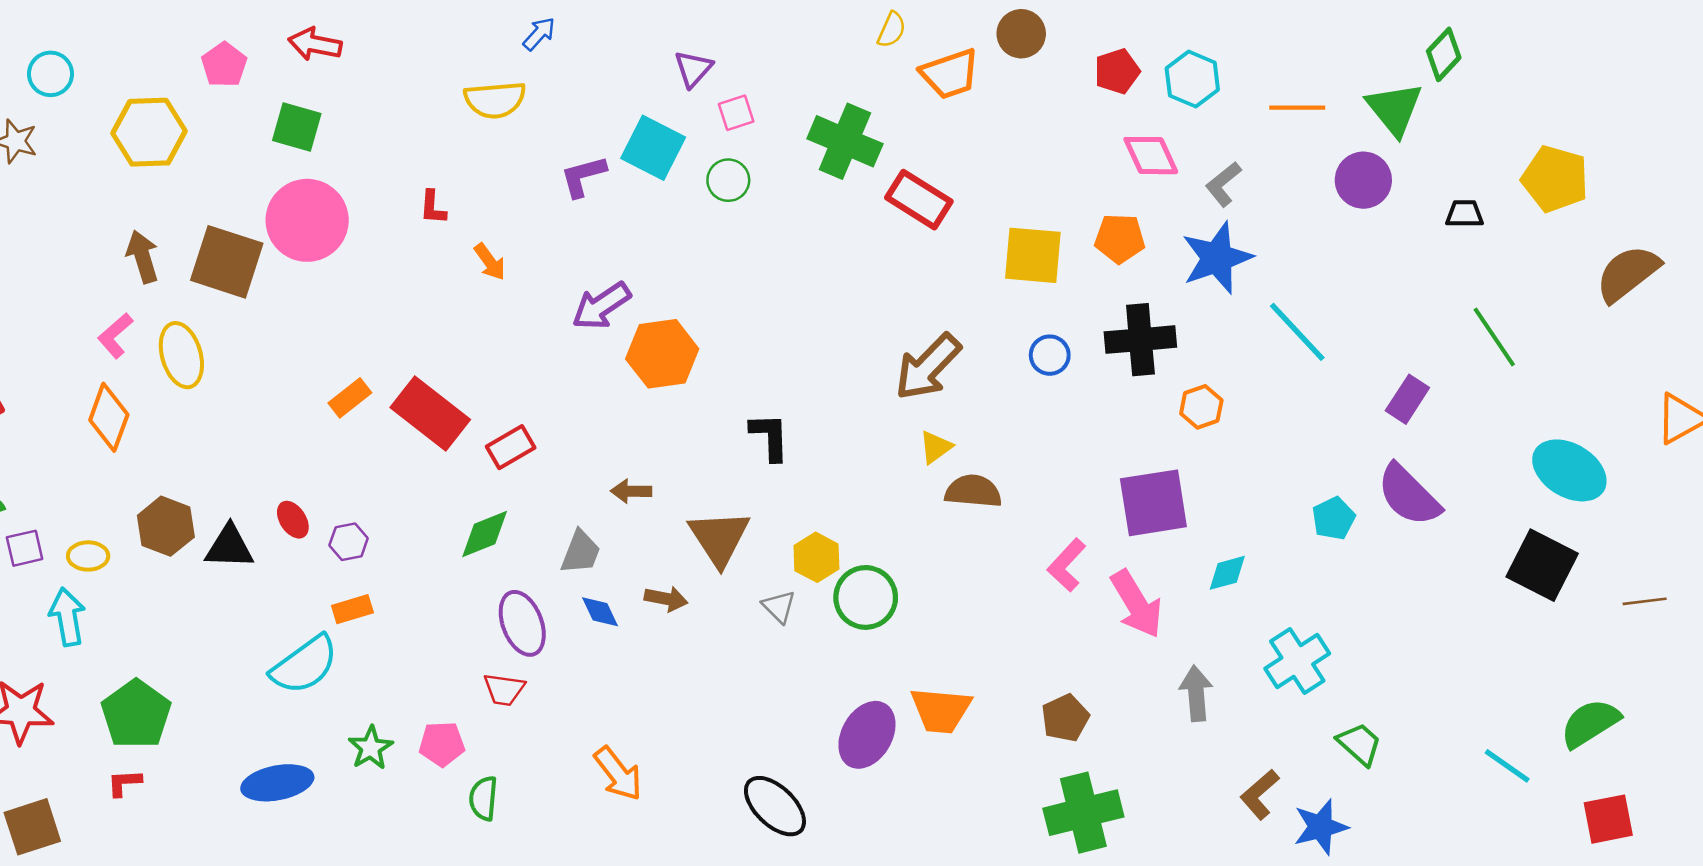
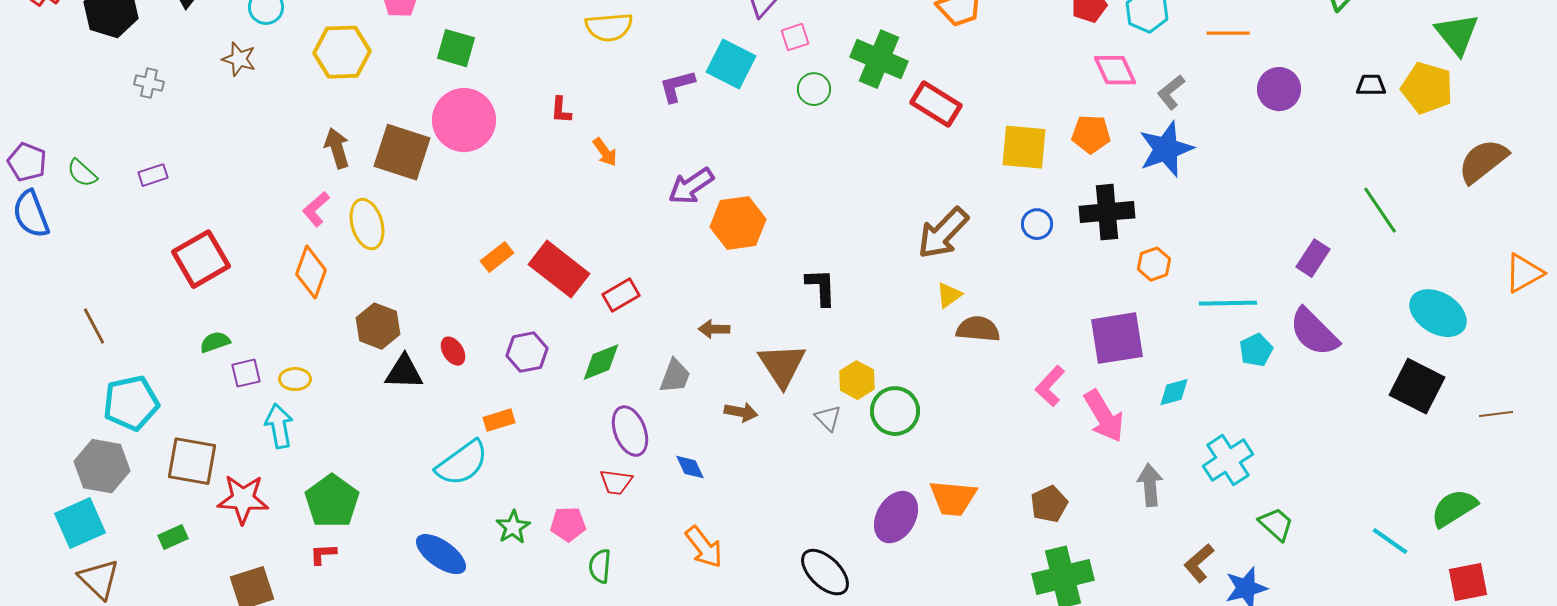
green triangle: (1394, 109) -> (1457, 34), moved
green circle: (728, 180) -> (814, 89), moved
black trapezoid: (1464, 214) -> (1371, 85), moved
cyan line: (1297, 332) -> (1228, 303), moved, turned -48
brown hexagon: (166, 526) -> (378, 326), moved
purple hexagon: (349, 542) -> (527, 352), moved, size x1.4
blue diamond: (600, 612) -> (690, 467), moved
blue ellipse: (277, 783) -> (441, 554), turned 46

